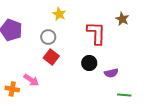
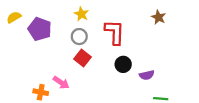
yellow star: (59, 14) -> (81, 14), moved
red L-shape: (96, 33) -> (115, 32), moved

